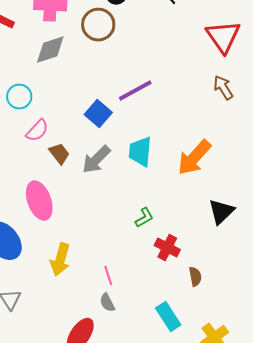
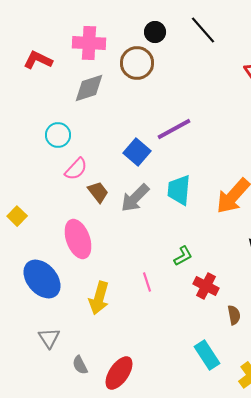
pink line: (108, 276) -> (147, 282), moved
gray semicircle: (107, 303) -> (80, 365), moved

